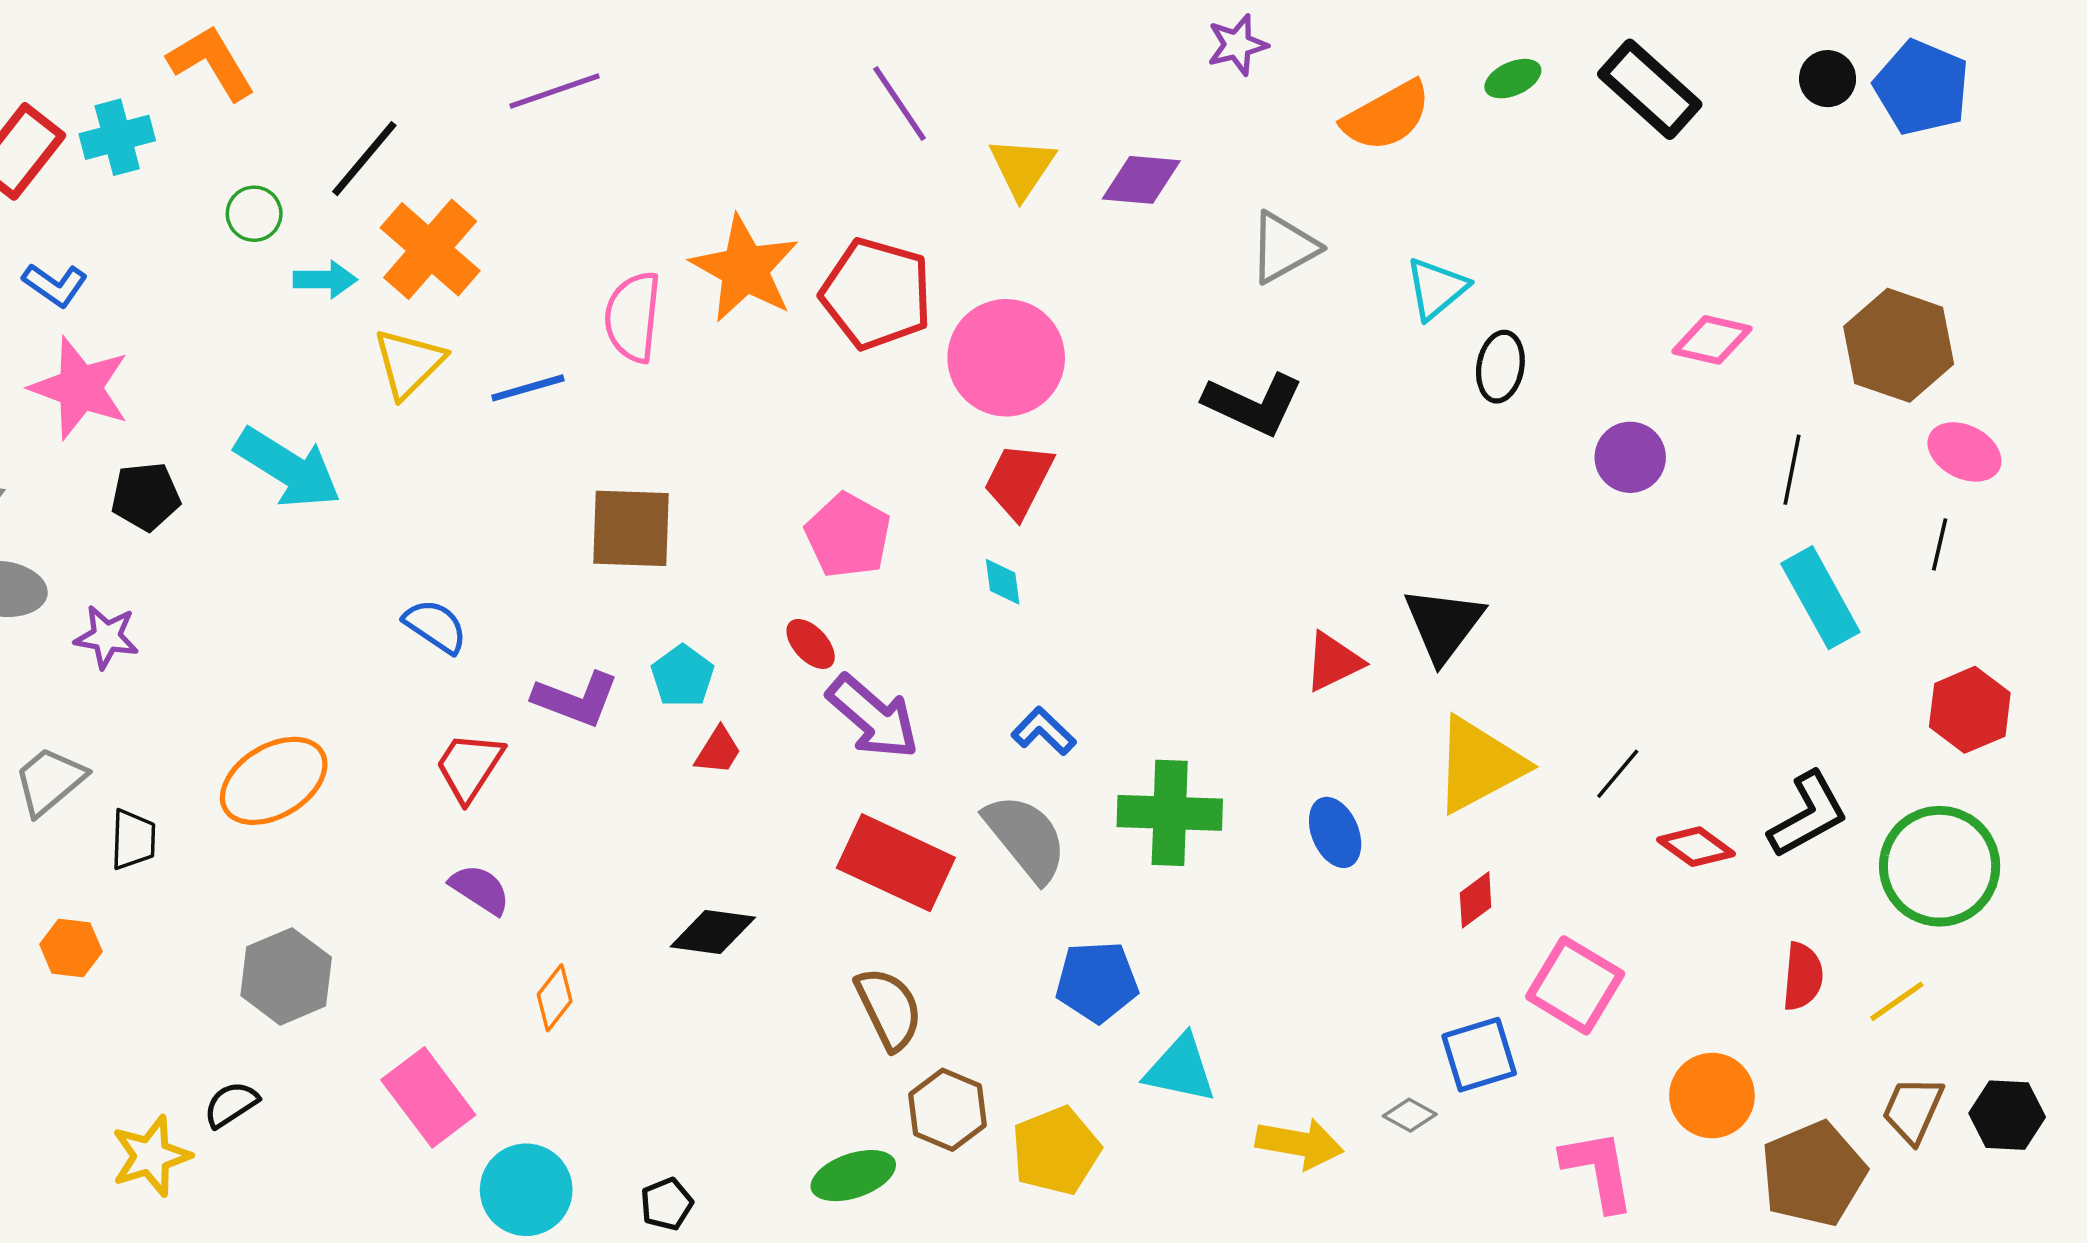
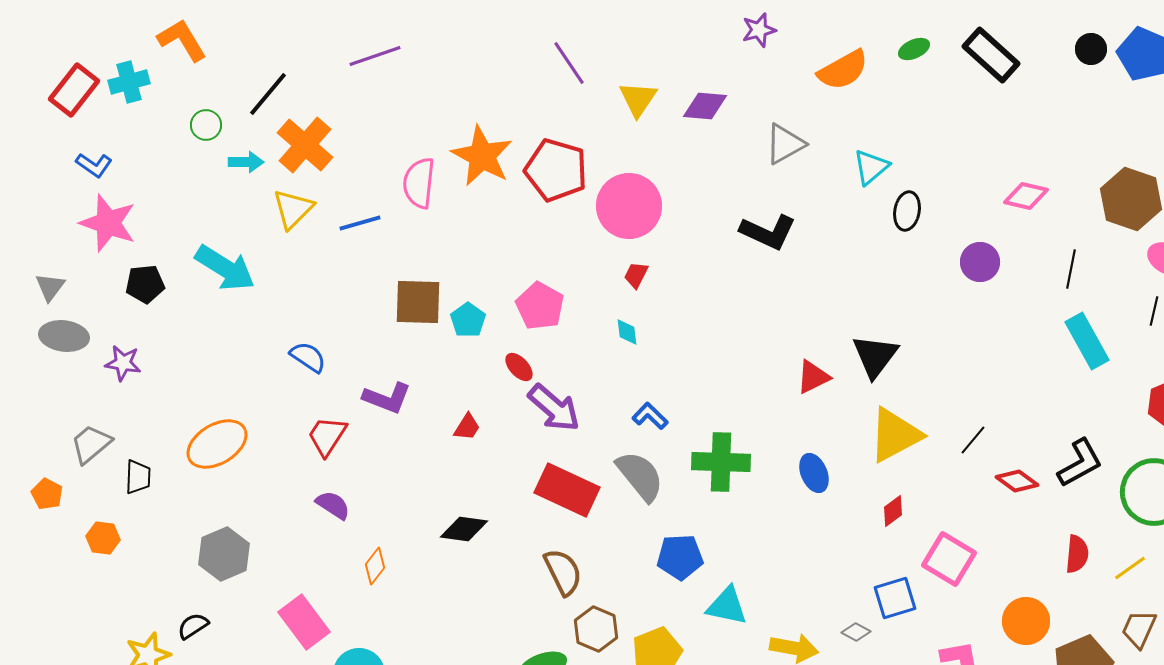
red trapezoid: (1019, 480) -> (636, 275), size x0.6
cyan pentagon: (683, 676) -> (468, 320), moved

